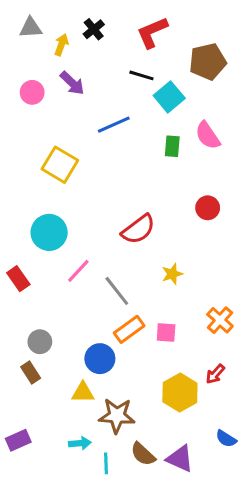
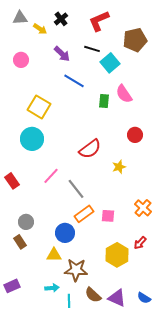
yellow arrow: (61, 45) -> (40, 29), turned 104
purple arrow: (72, 83) -> (62, 54), moved
blue line: (114, 125) -> (74, 81), turned 55
pink semicircle: (208, 135) -> (124, 94), moved
green rectangle: (172, 146) -> (104, 101), moved
cyan circle: (49, 232) -> (32, 139), moved
yellow star: (172, 274) -> (119, 167), moved
blue semicircle: (226, 439) -> (144, 298), moved

